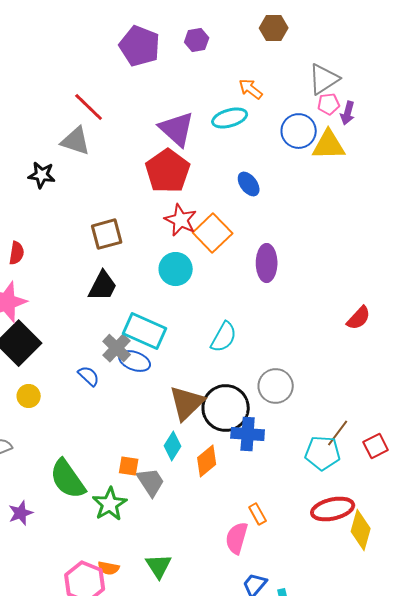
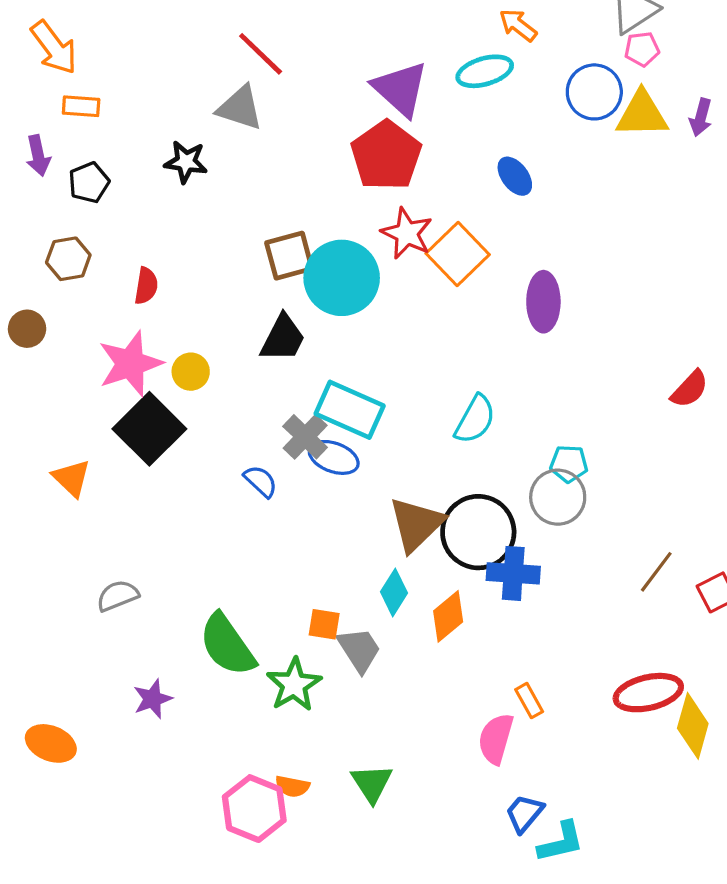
purple arrow: (348, 113) -> (701, 117), moved
cyan circle: (176, 269) -> (342, 278), moved, size x1.4
yellow circle: (29, 396) -> (191, 372), moved
cyan pentagon: (323, 453) -> (569, 464), moved, size x0.7

